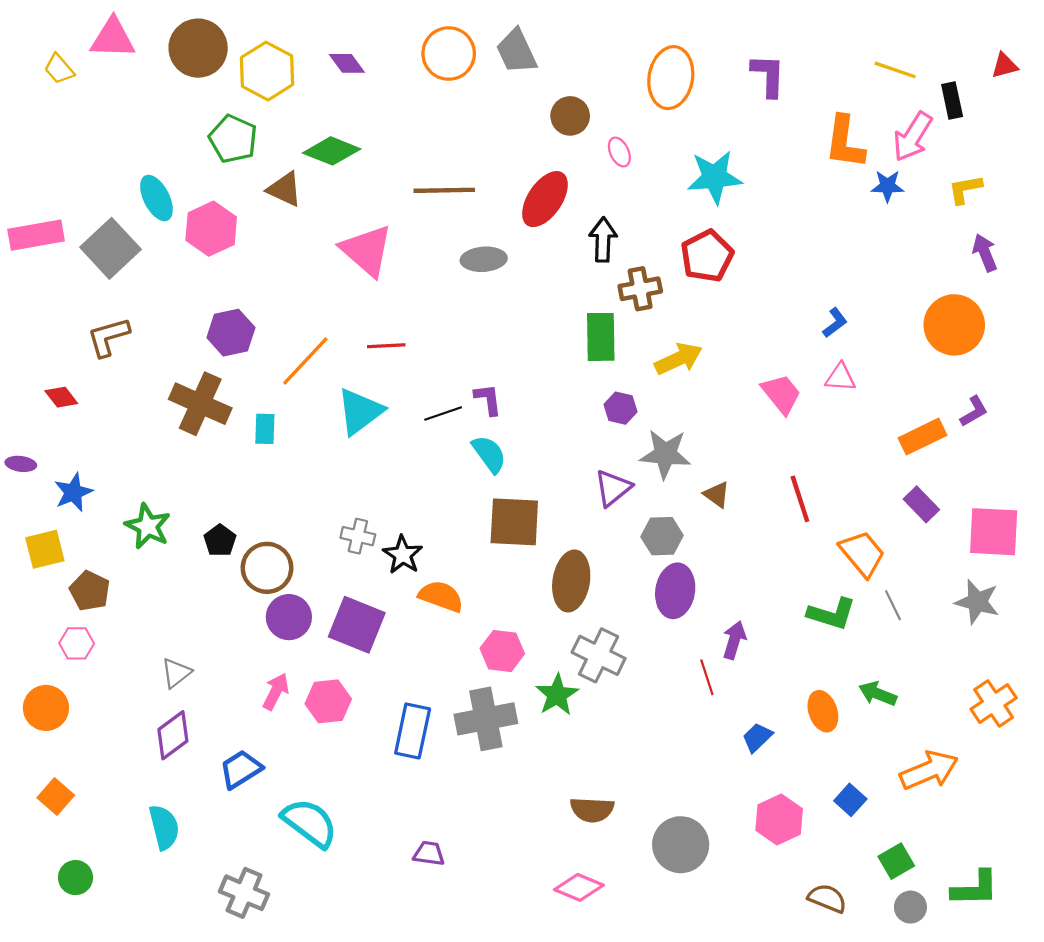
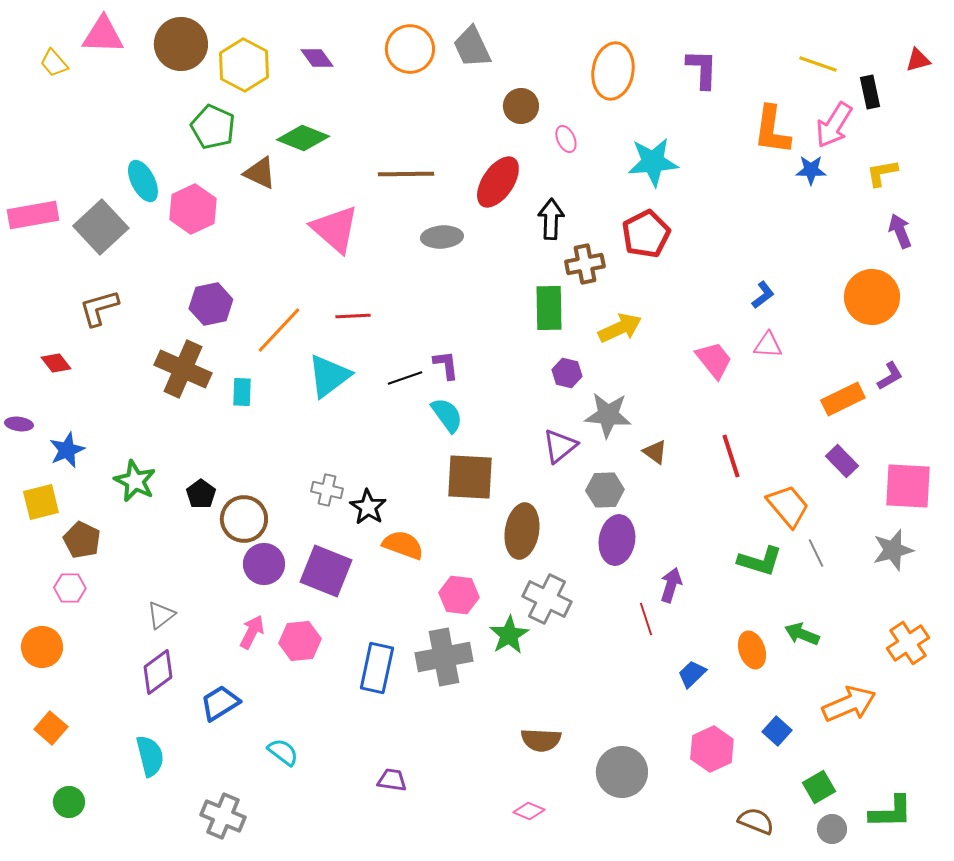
gray star: (977, 602) -> (893, 550), turned -30
cyan semicircle: (310, 823) -> (283, 752), size x0.6
pink diamond: (579, 887) -> (529, 811), size x0.7

